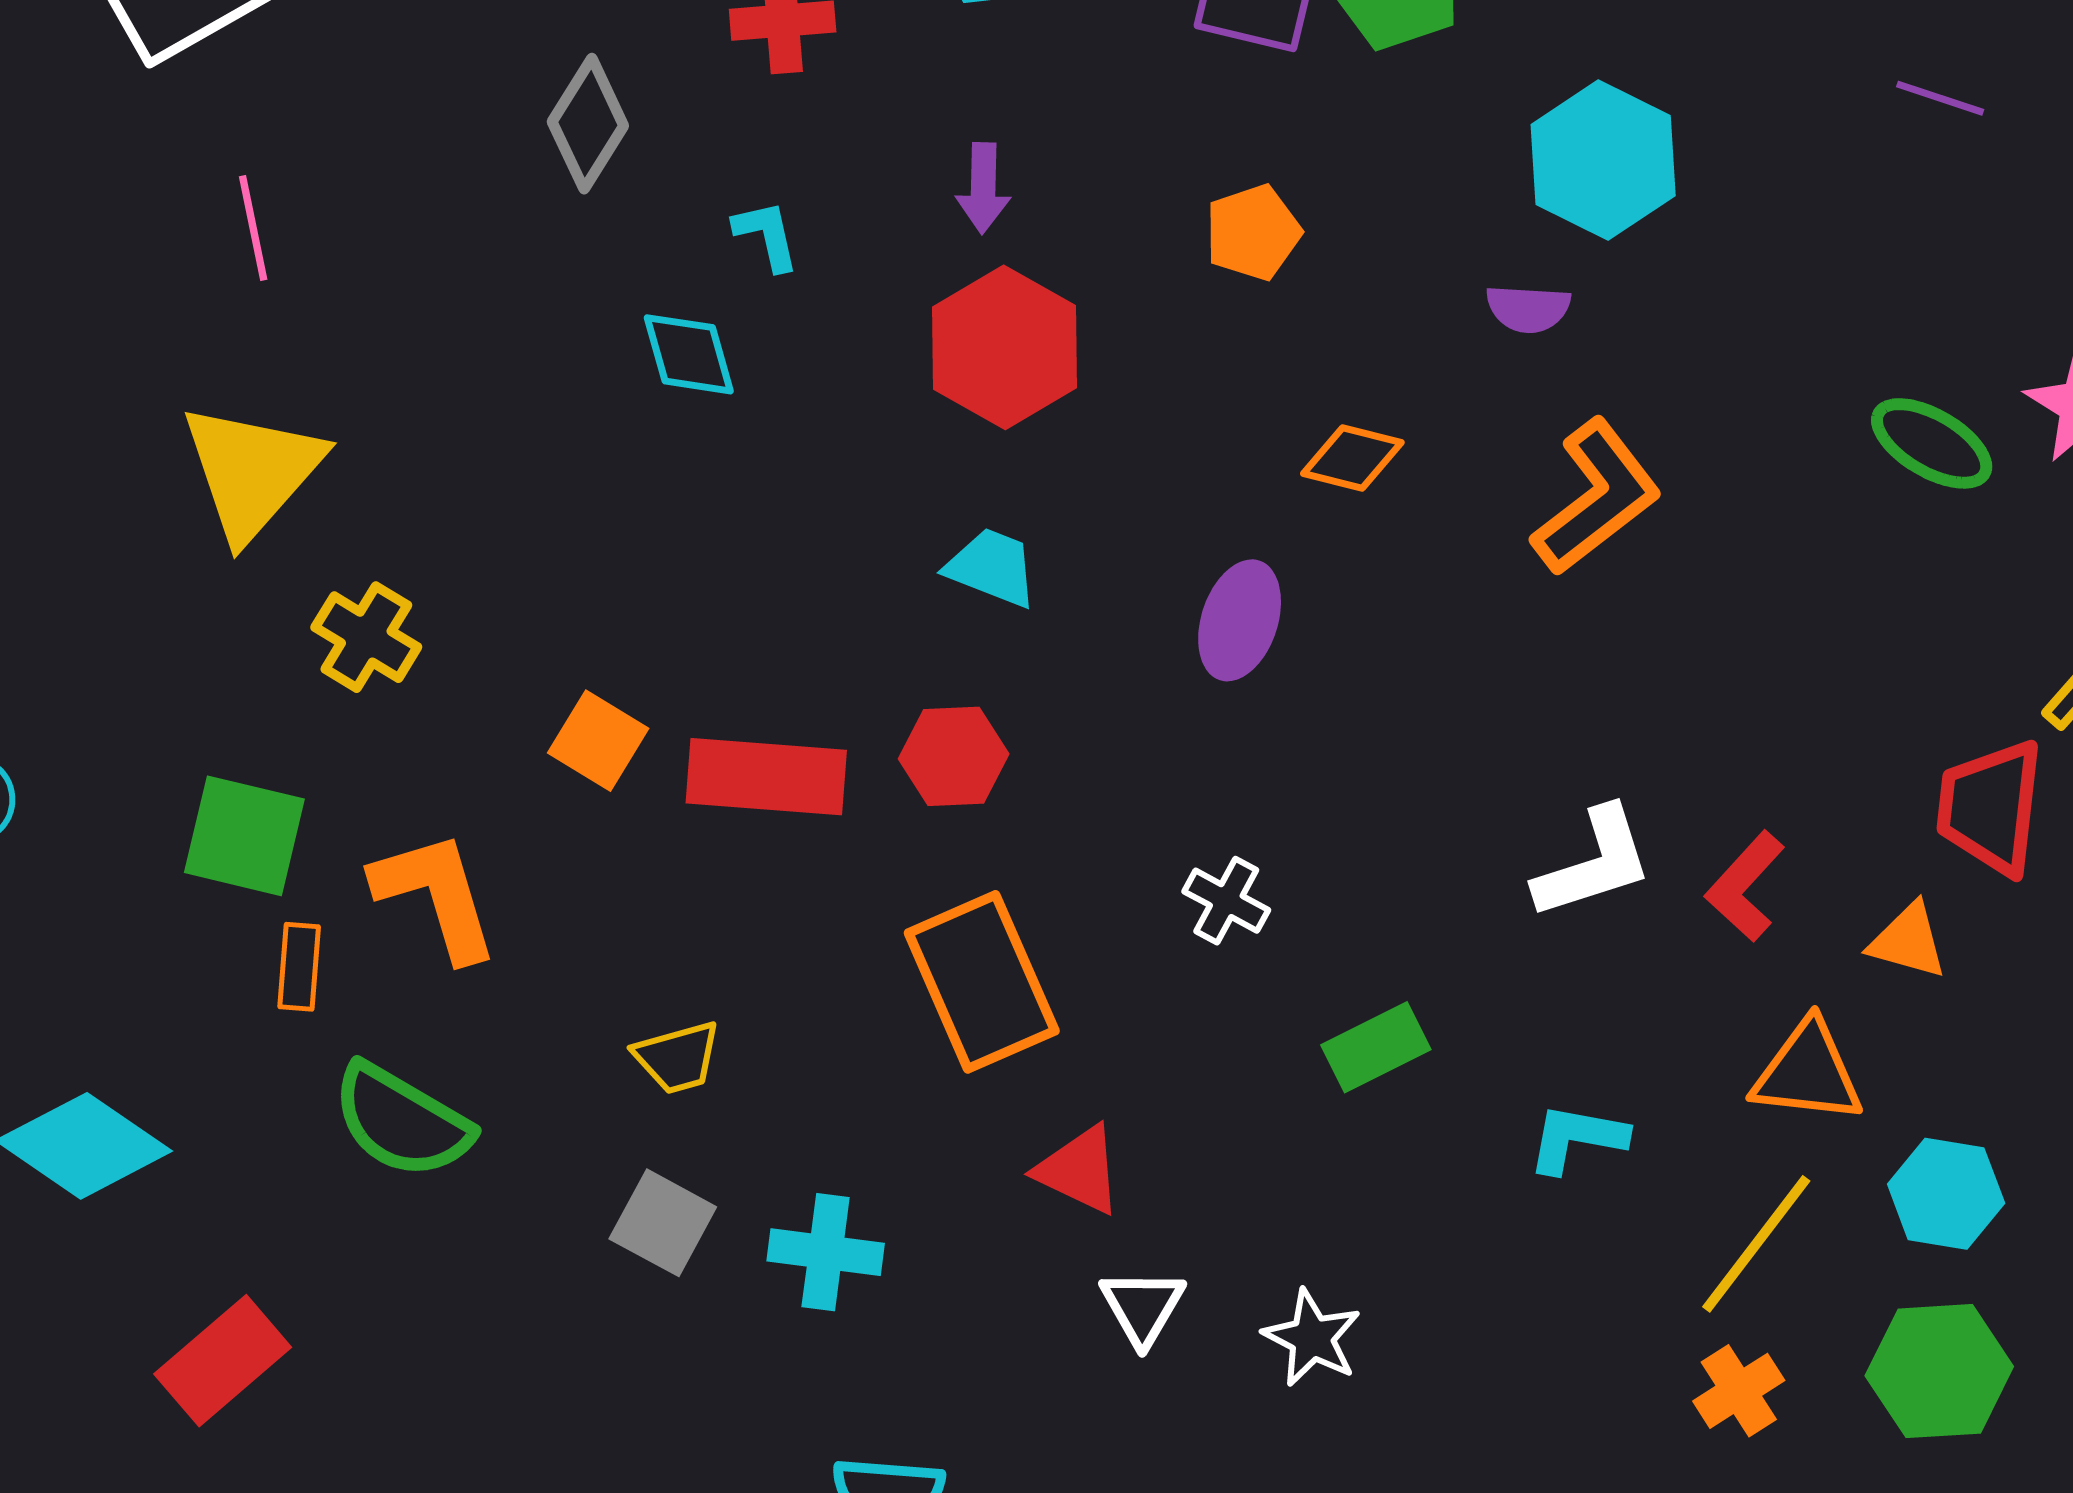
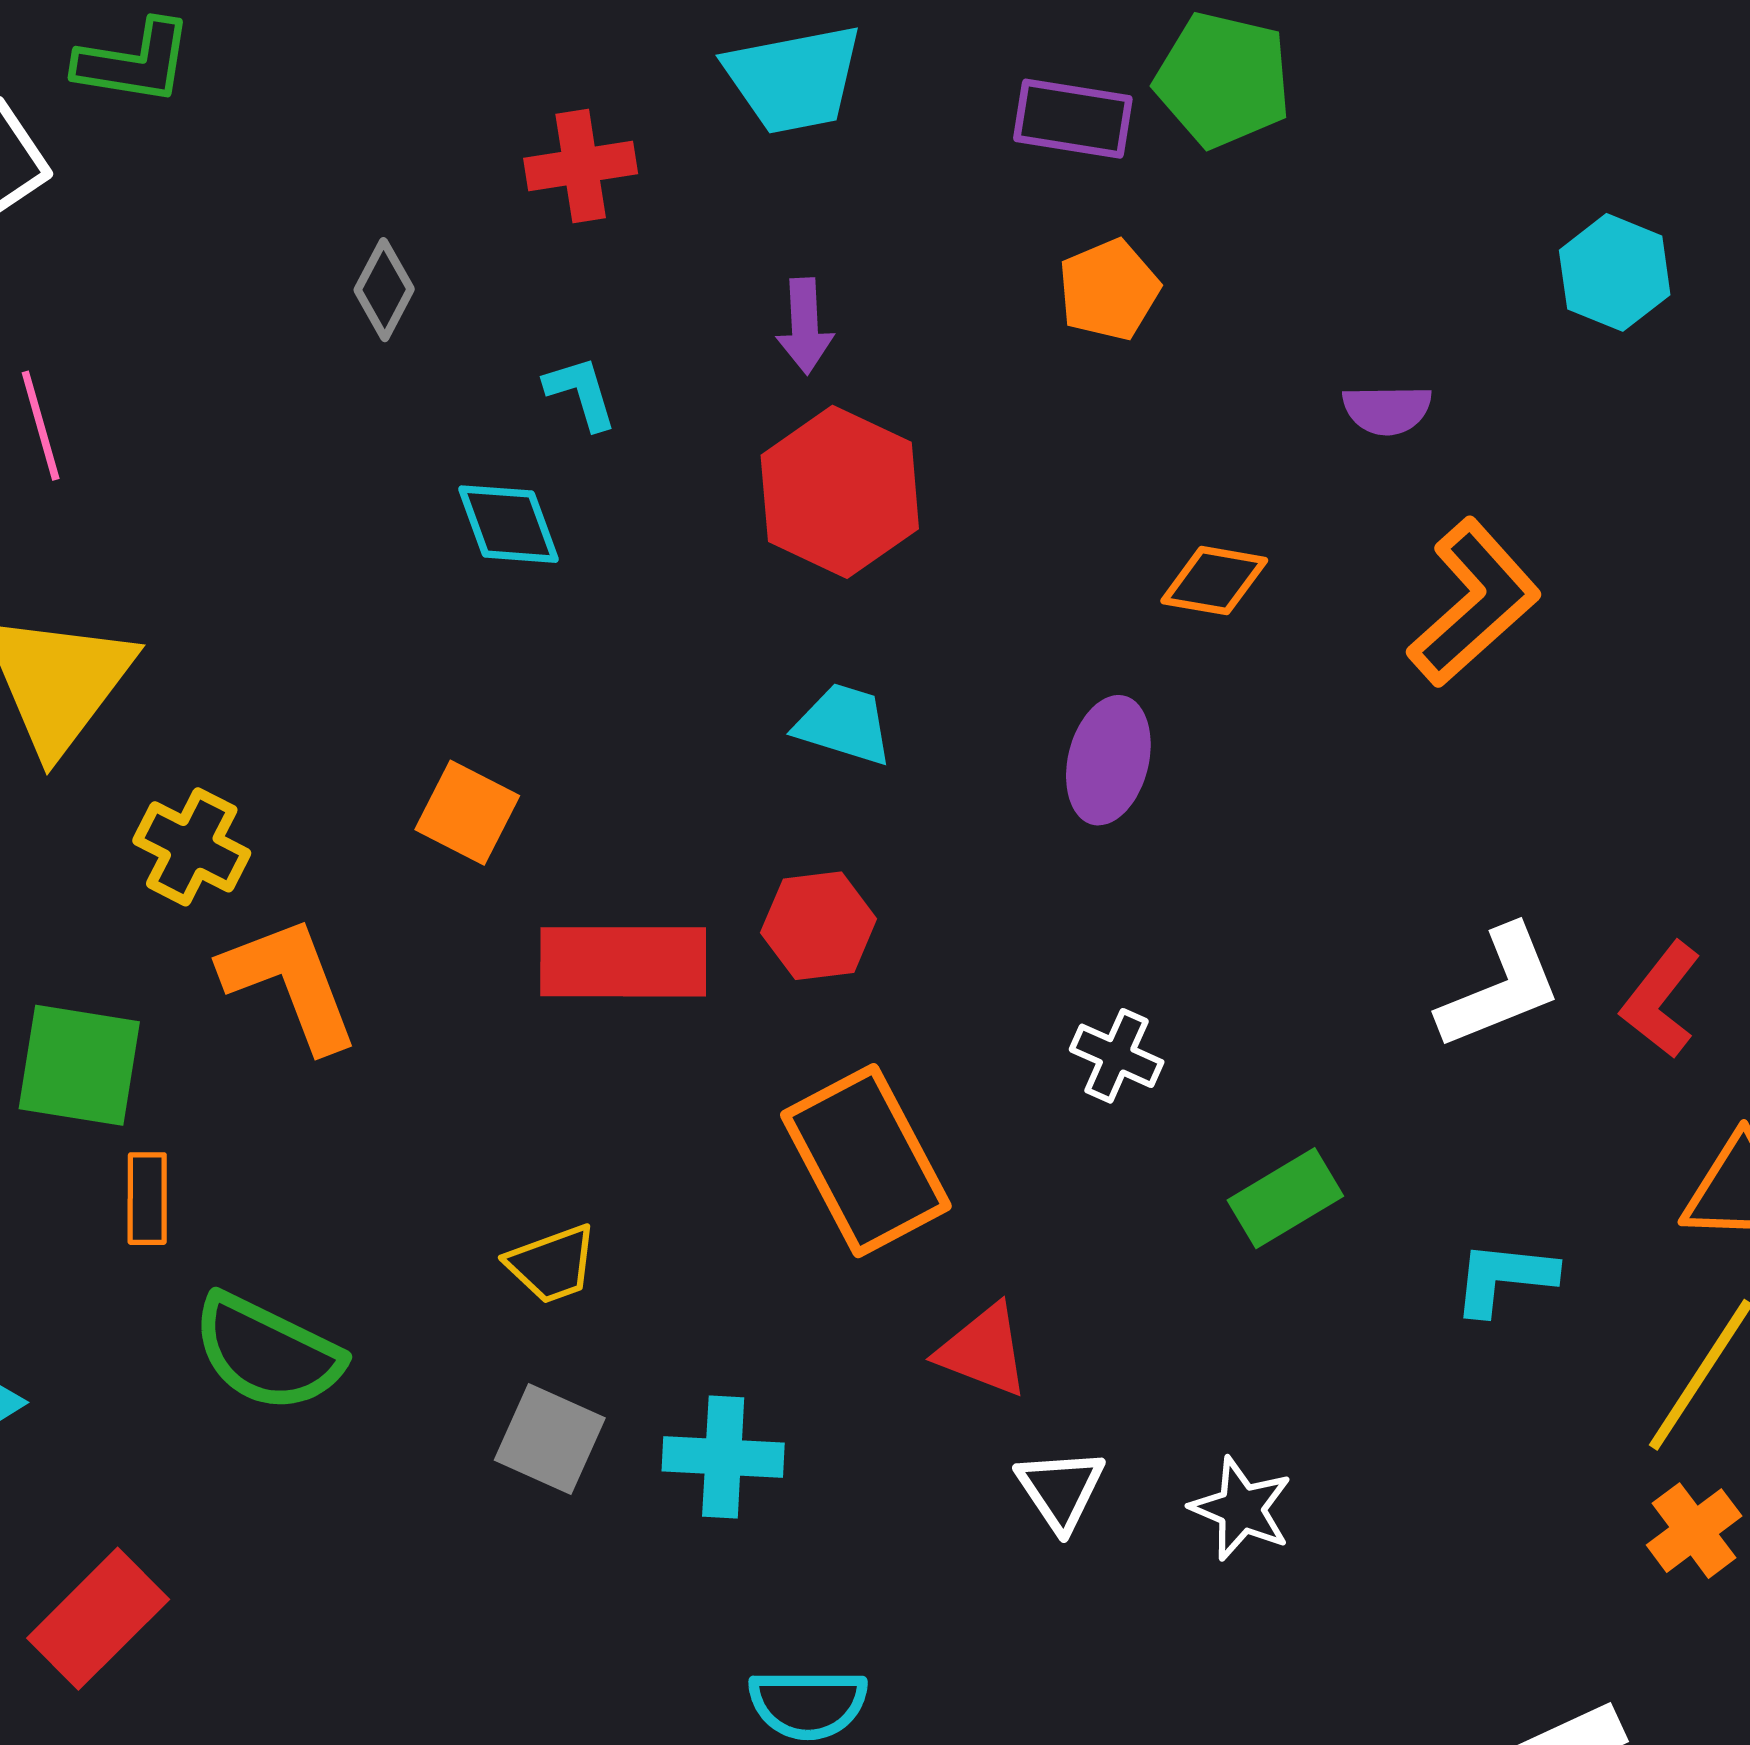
gray diamond: (588, 124) -> (384, 290), size x0.7
cyan hexagon: (1603, 160) -> (1615, 272), moved, size x0.7
orange pentagon: (1253, 232) -> (1109, 290), moved
orange square: (598, 741) -> (467, 813), moved
orange L-shape: (436, 896) -> (290, 983), moved

